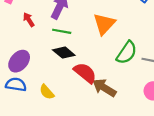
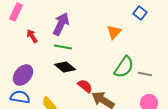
orange triangle: (104, 24) -> (114, 32), moved, size x0.7
red semicircle: (85, 73) -> (85, 86), size x0.7

